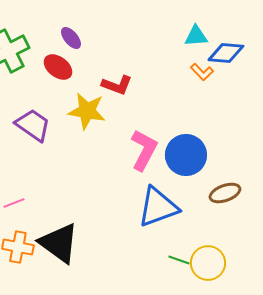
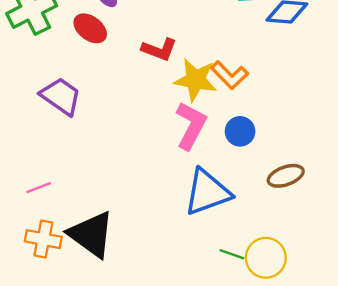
orange L-shape: (202, 72) -> (230, 75), moved, size x1.4
yellow star: (87, 111) -> (196, 80), moved
blue circle: (186, 155) -> (240, 131), size x0.6

